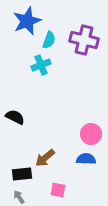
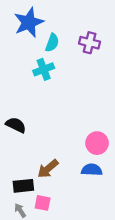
purple cross: (84, 40) -> (90, 43), size x0.7
pink square: (58, 190) -> (43, 203), moved

